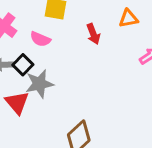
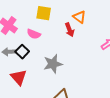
orange triangle: (128, 19) -> (79, 17), moved, turned 48
gray star: (39, 84) -> (53, 64), moved

